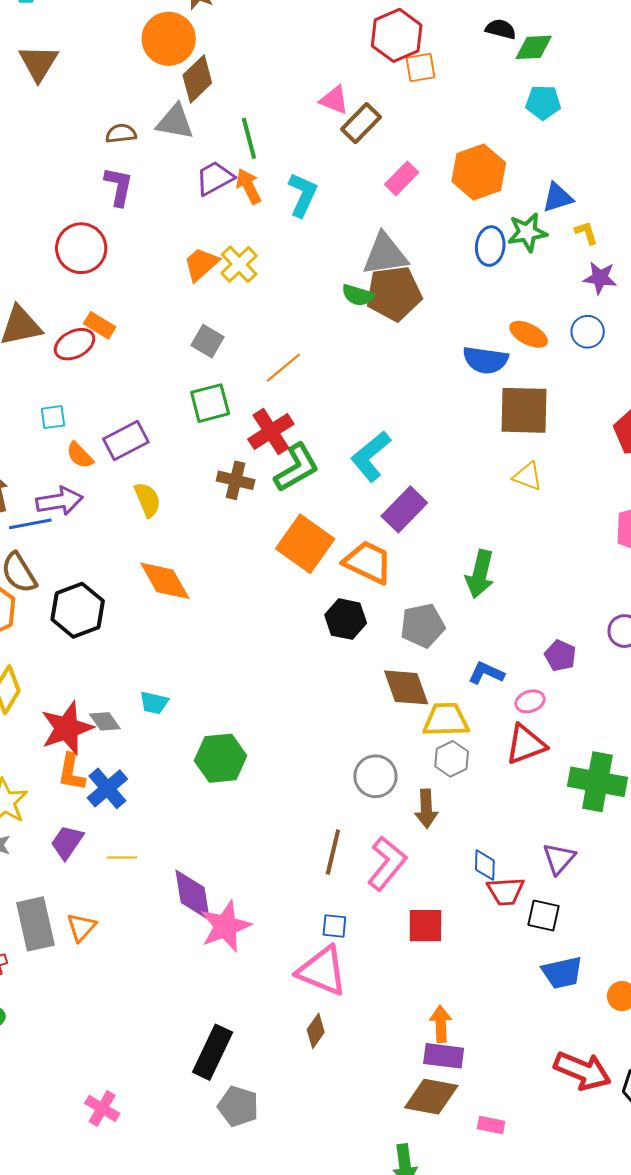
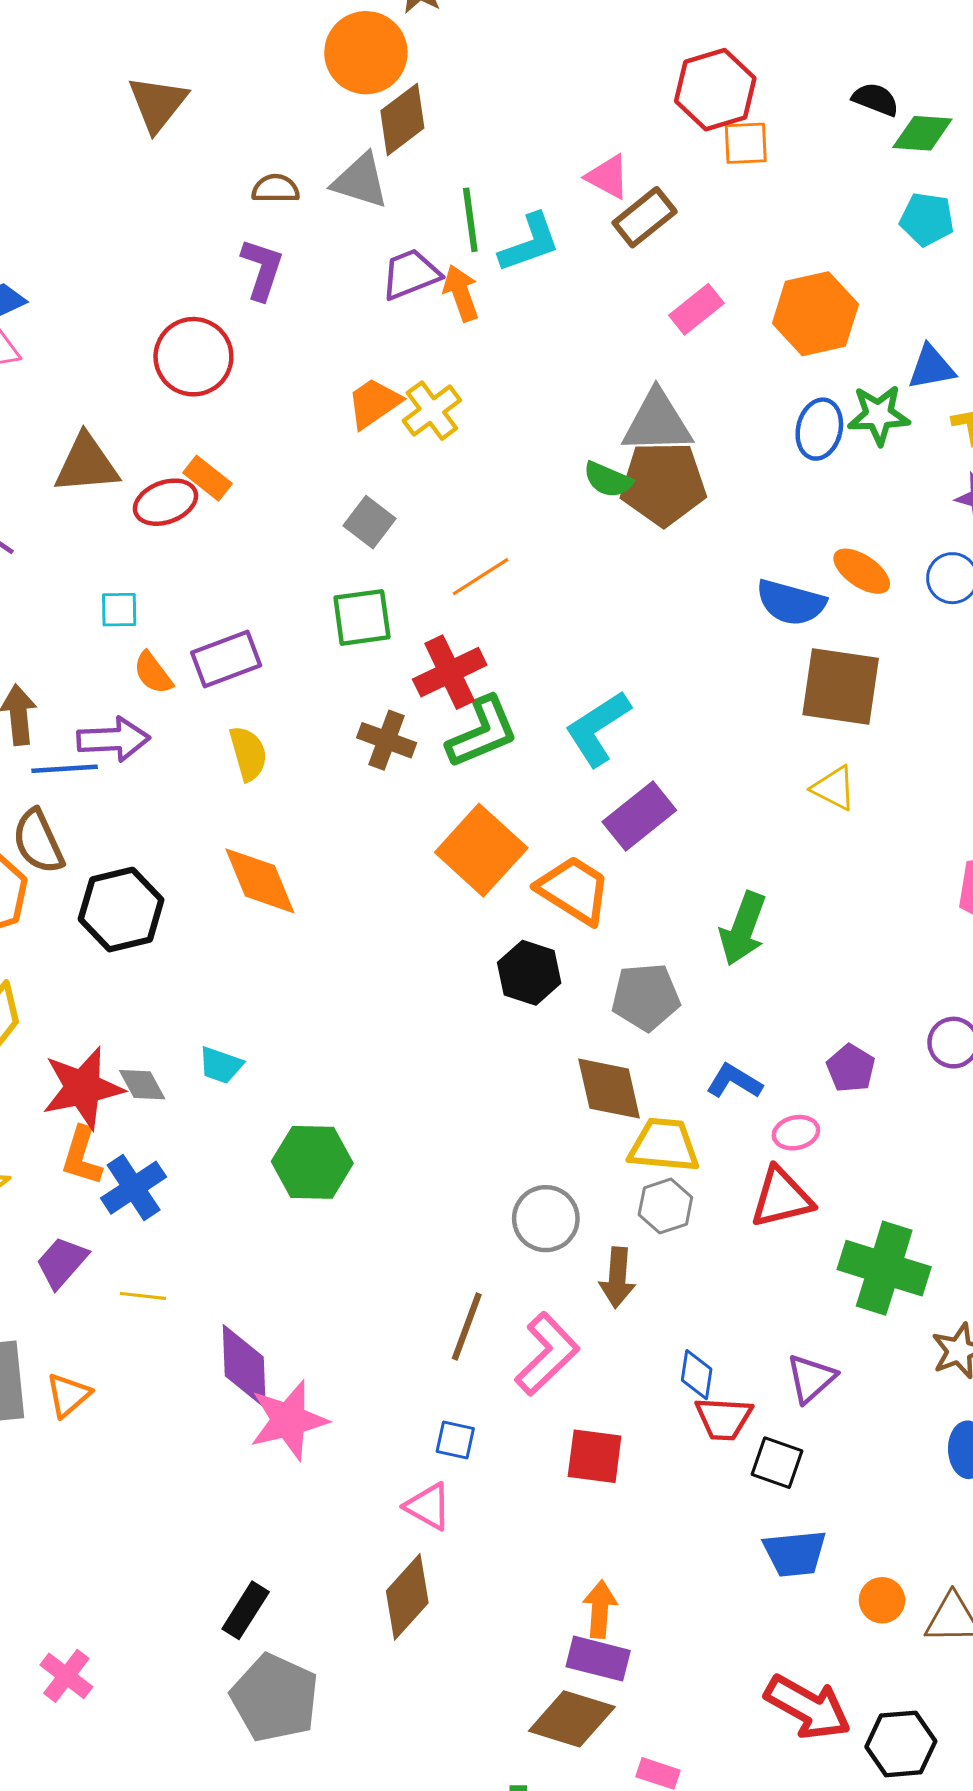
brown triangle: (38, 63) -> (158, 104), moved
cyan L-shape: (303, 195) -> (529, 243), moved, turned 39
pink triangle: (322, 971) -> (428, 1506), size x0.6
brown diamond: (316, 1031) -> (407, 1597), size x1.6
black rectangle: (213, 1052) -> (246, 1610), size x0.7
gray pentagon: (238, 1106) -> (275, 1698), size x1.4

